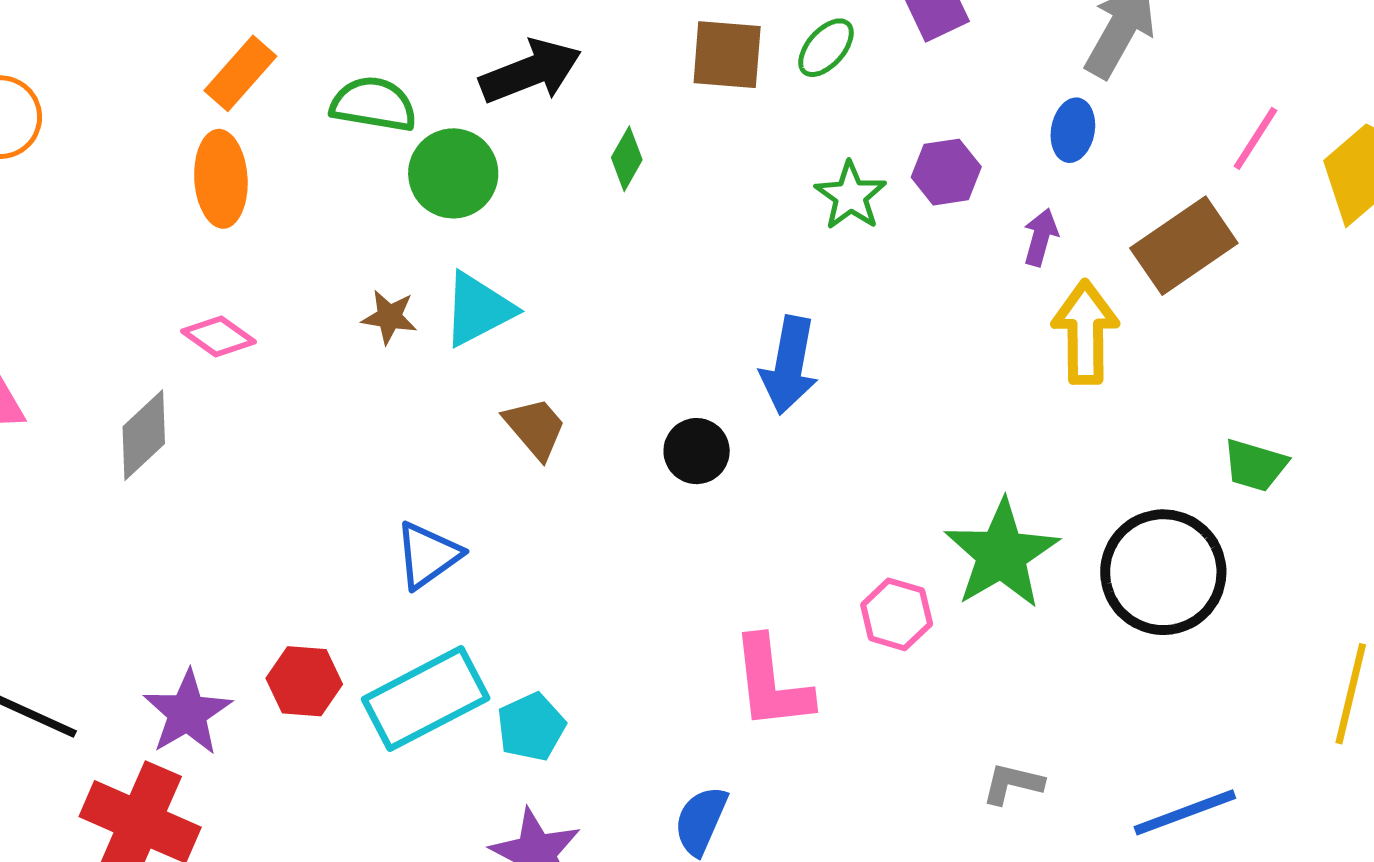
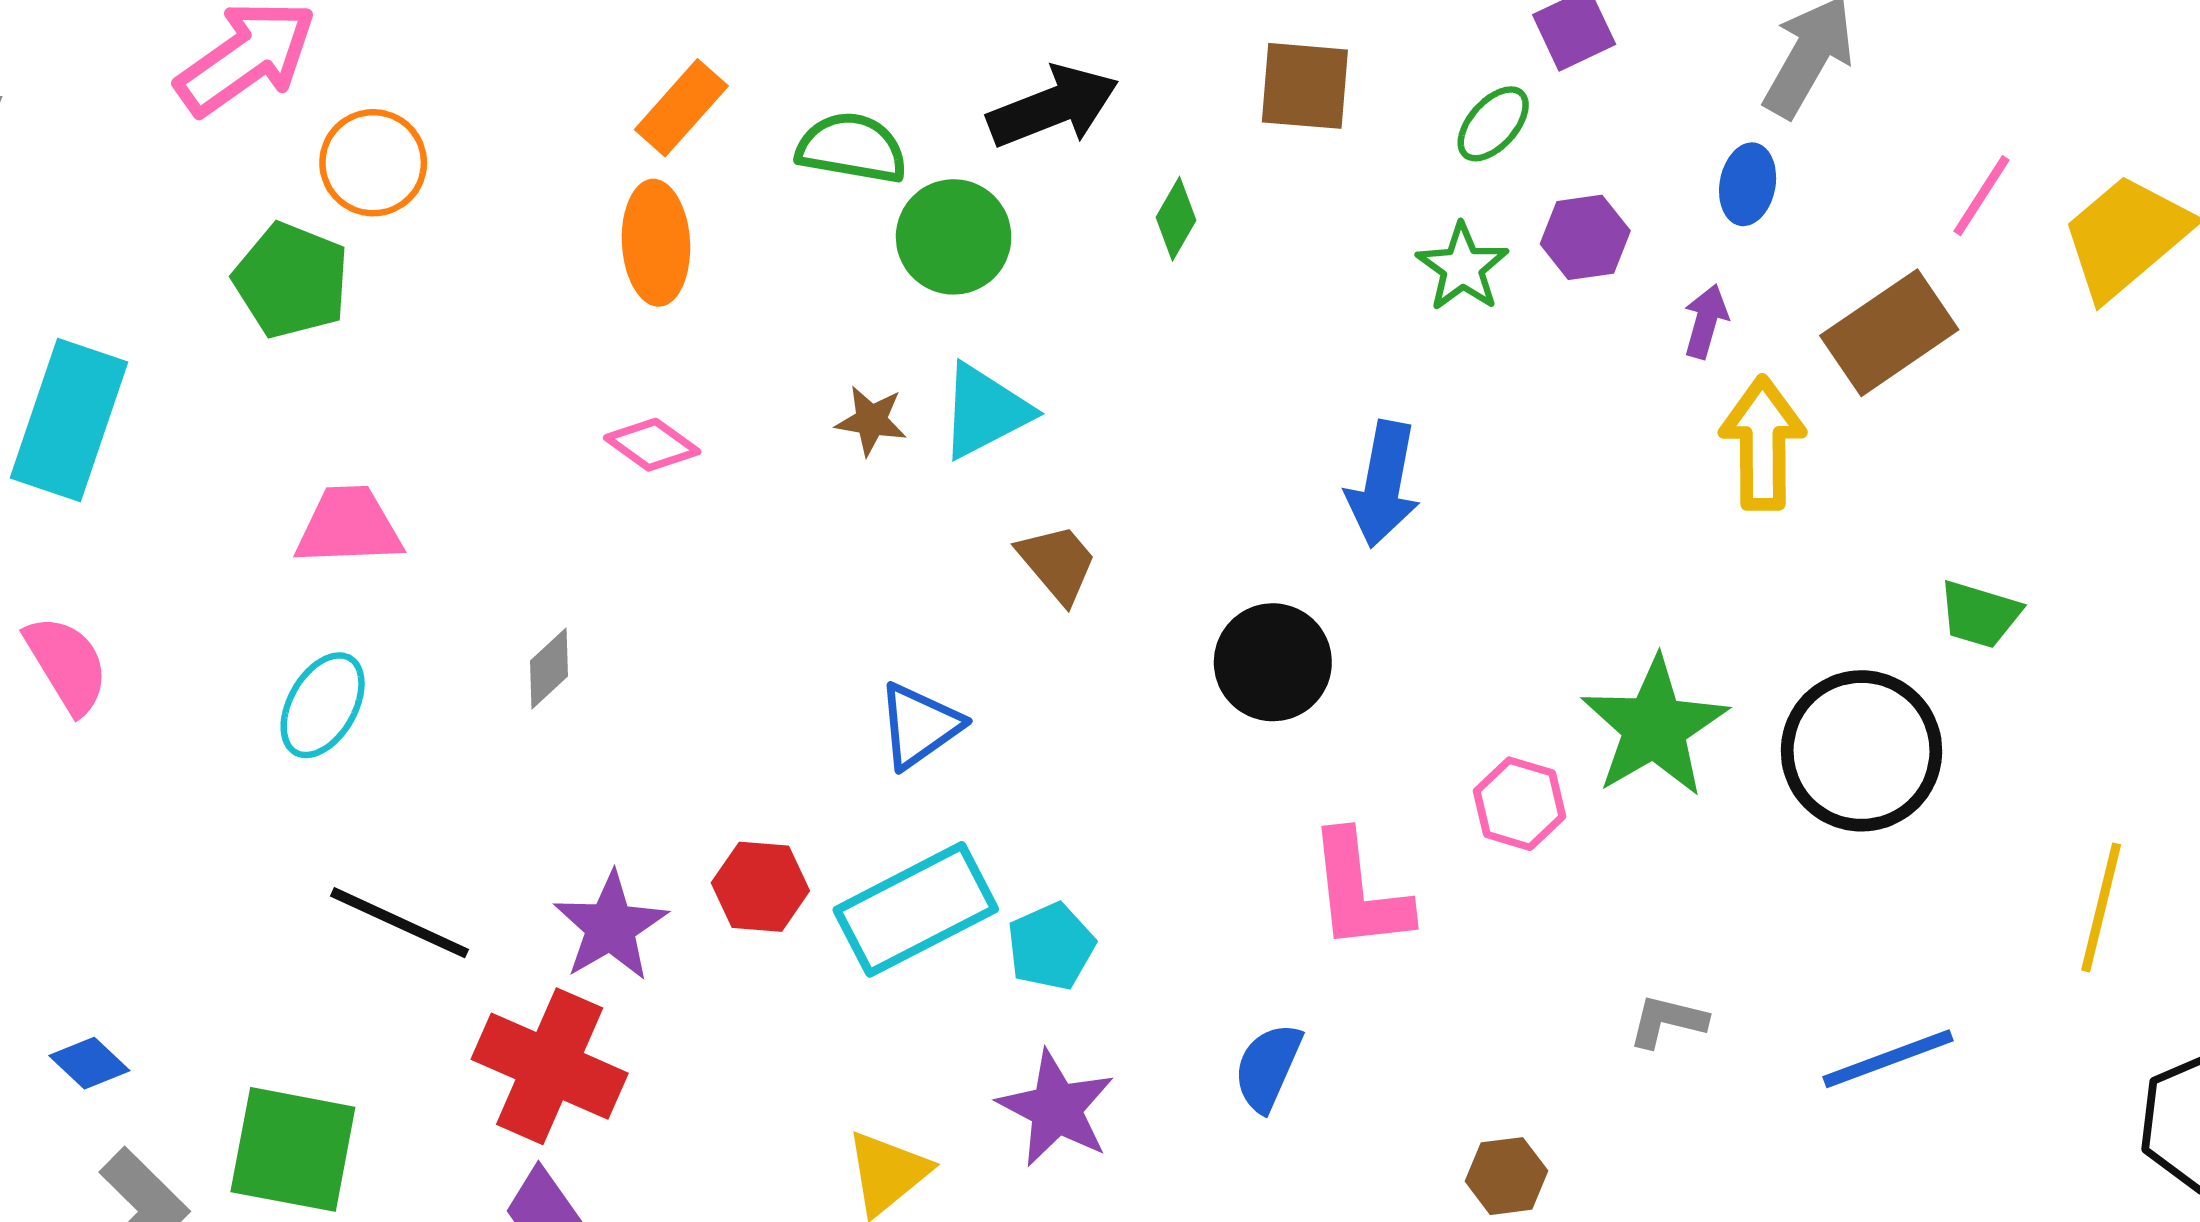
green ellipse: (826, 48) -> (1493, 124), moved
gray diamond: (144, 435) -> (549, 668), moved, size x0.7
black circle: (697, 451) -> (1273, 662), moved, size x1.4

